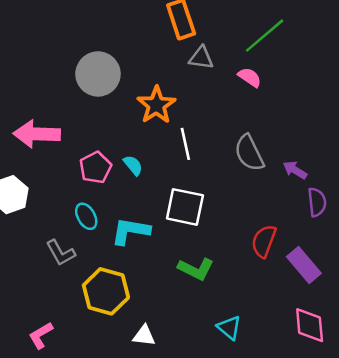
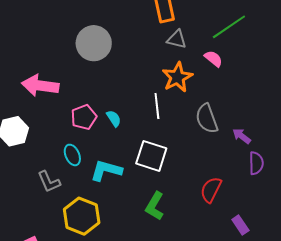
orange star: (156, 105) -> (177, 77), moved
purple rectangle: (304, 265) -> (240, 225), moved, size x0.7
green L-shape: (196, 269) -> (155, 206), turned 88

